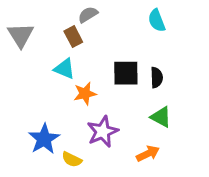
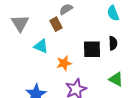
cyan triangle: (64, 69) -> (41, 46), moved
black semicircle: (157, 78) -> (113, 43), moved

